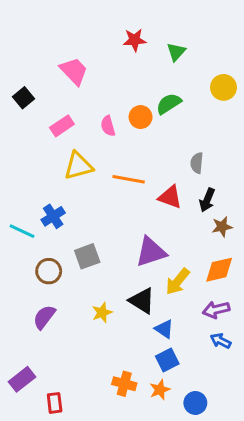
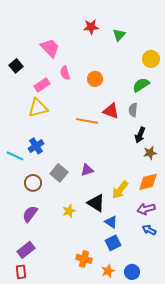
green semicircle: (169, 104) -> (141, 85), moved
pink semicircle: (108, 126) -> (65, 73), moved
yellow triangle: (78, 166) -> (38, 108), moved
red triangle: (170, 197) -> (111, 111), moved
purple triangle: (151, 252) -> (87, 170), moved, size x0.6
gray square: (87, 256) -> (59, 173), turned -30
purple rectangle: (22, 379) -> (26, 250), moved
orange star: (160, 390) -> (108, 271), moved
red rectangle: (55, 403) -> (21, 272), moved

